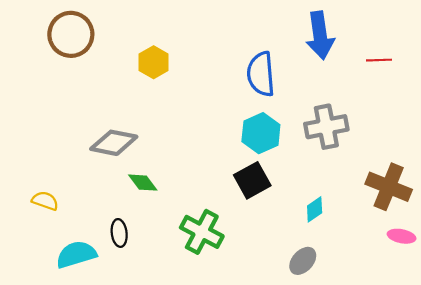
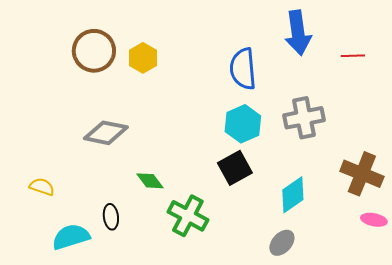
brown circle: (71, 34) -> (94, 51), moved
green diamond: (143, 183) -> (150, 181), moved
cyan diamond: (315, 209) -> (293, 195), size x1.5

